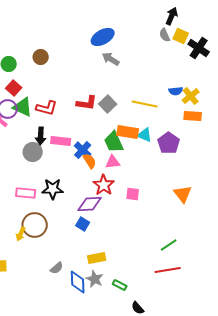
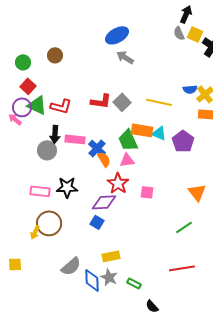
green line: (169, 245) -> (184, 227), moved
gray semicircle: (57, 268) -> (71, 266), size x1.5

